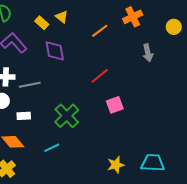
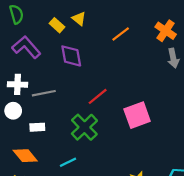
orange cross: (133, 17) -> (166, 31), moved, turned -30
red line: (100, 76) -> (98, 96), moved
pink square: (115, 105) -> (137, 115), size x1.4

